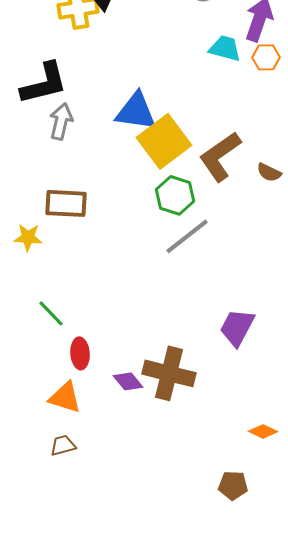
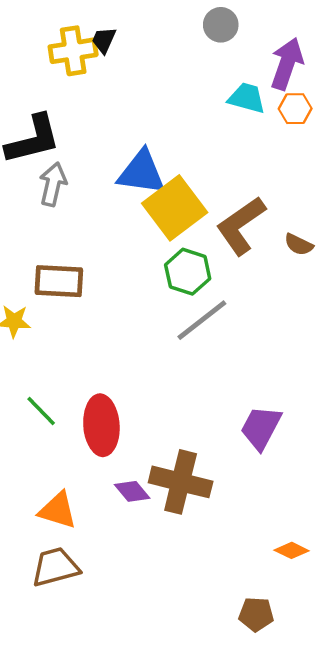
red ellipse: (80, 353) -> (101, 425), moved, size x1.6
brown trapezoid: (63, 445) -> (55, 567), size x1.6

